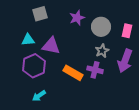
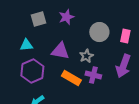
purple star: (77, 18) -> (66, 17), moved
purple triangle: (51, 46) -> (60, 51), moved
gray star: (102, 51) -> (86, 56), moved

